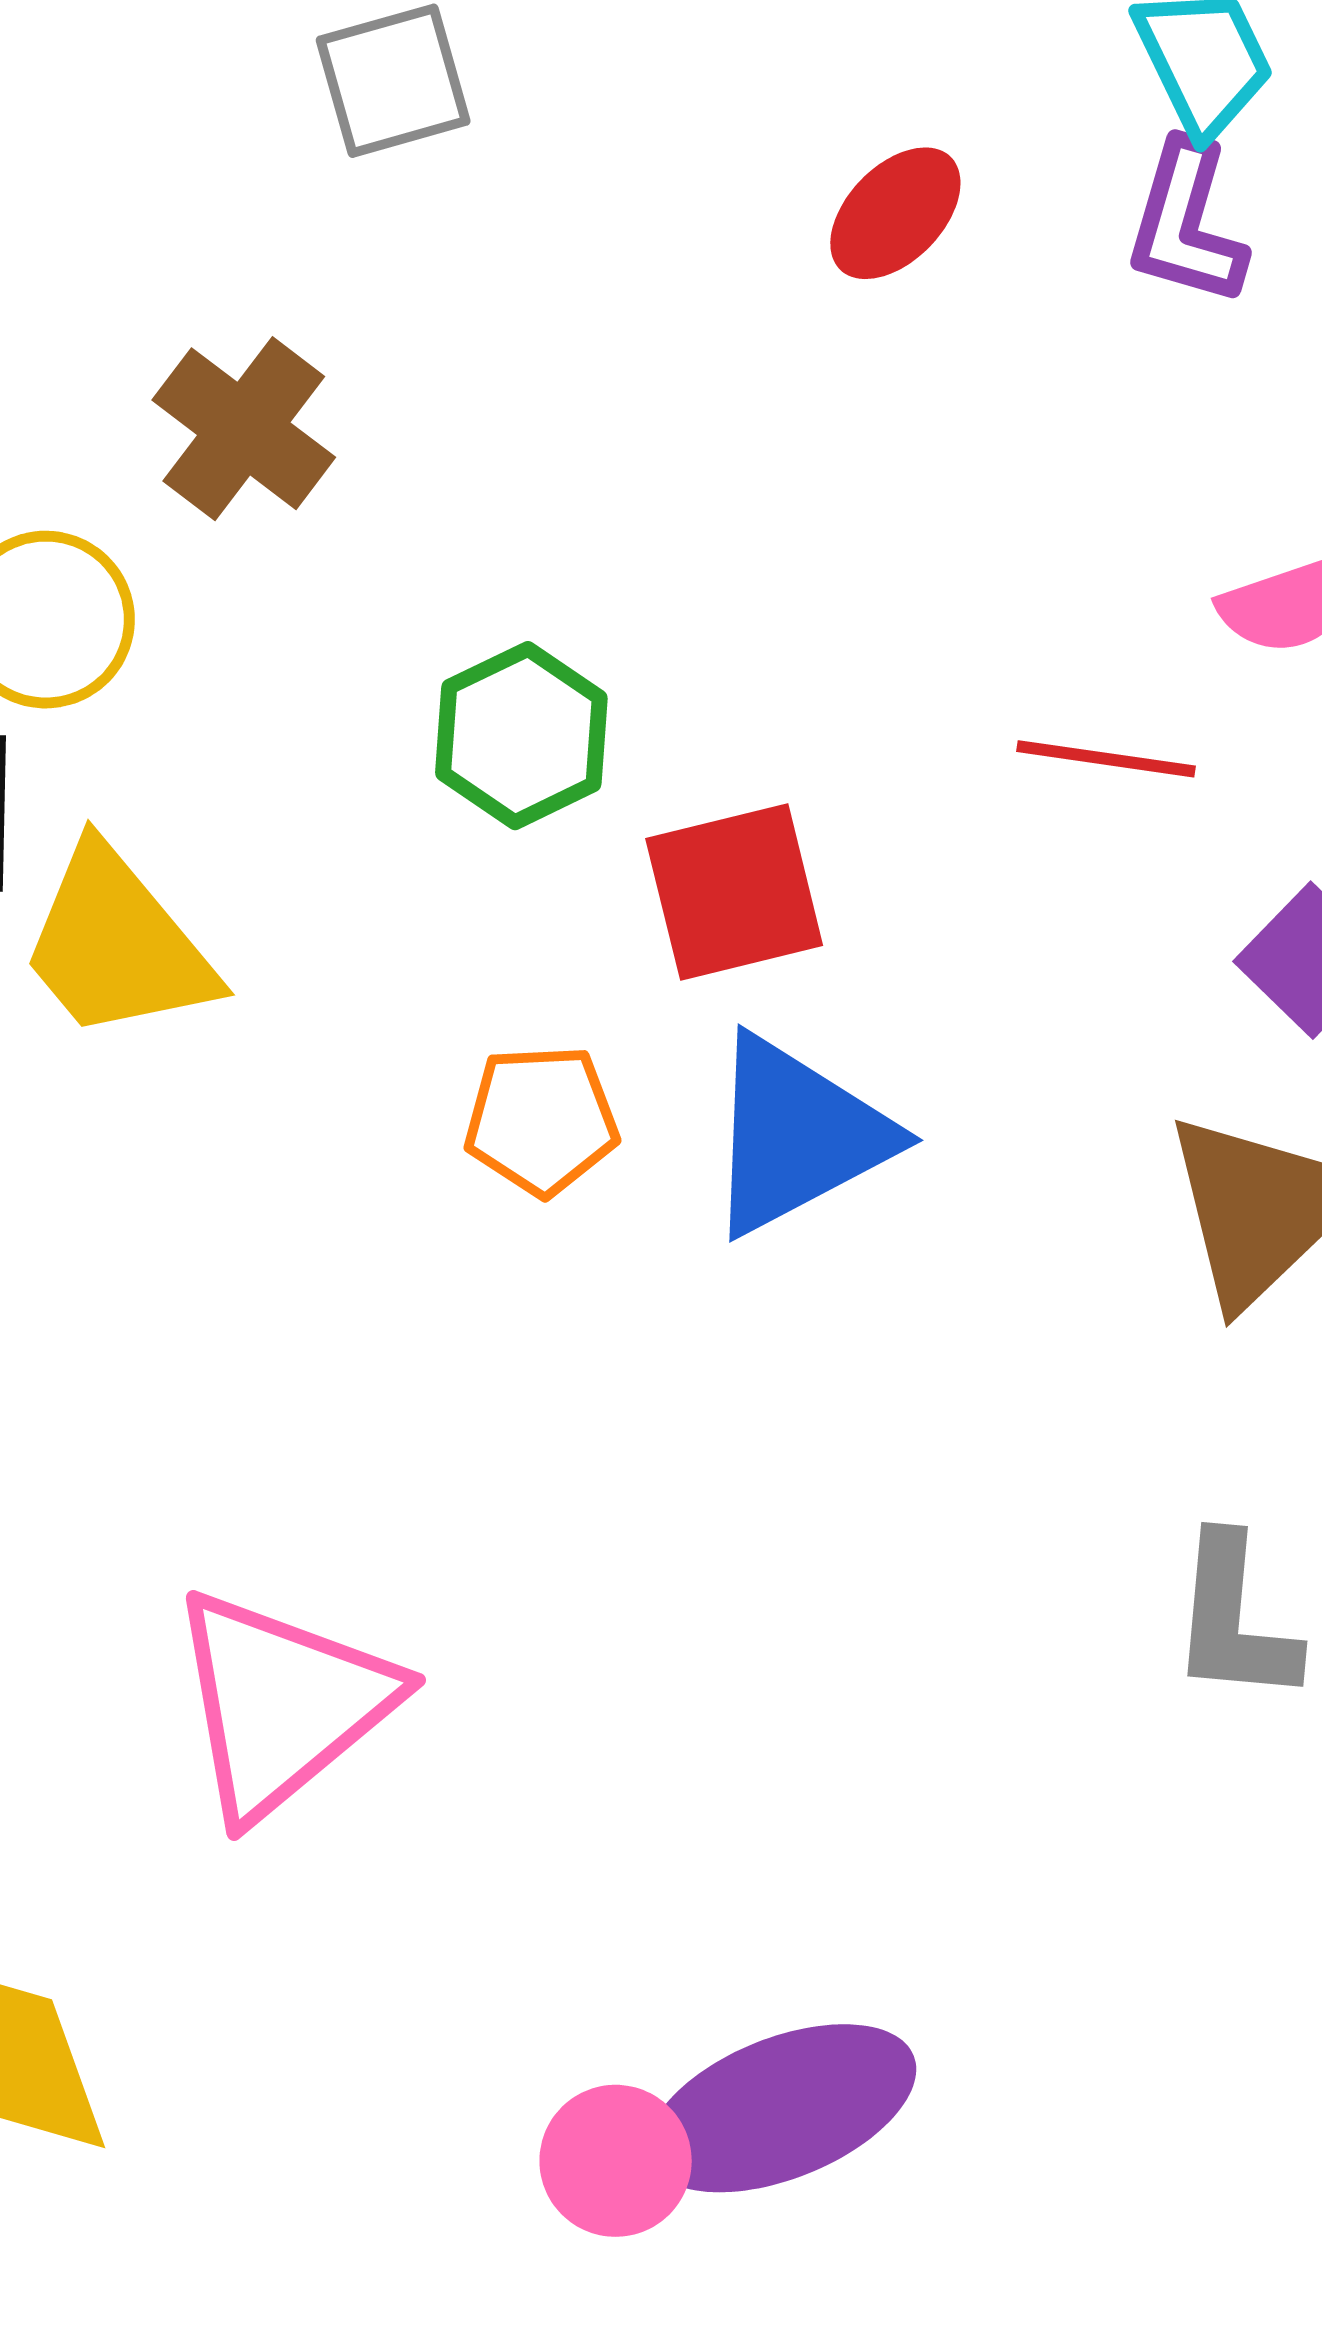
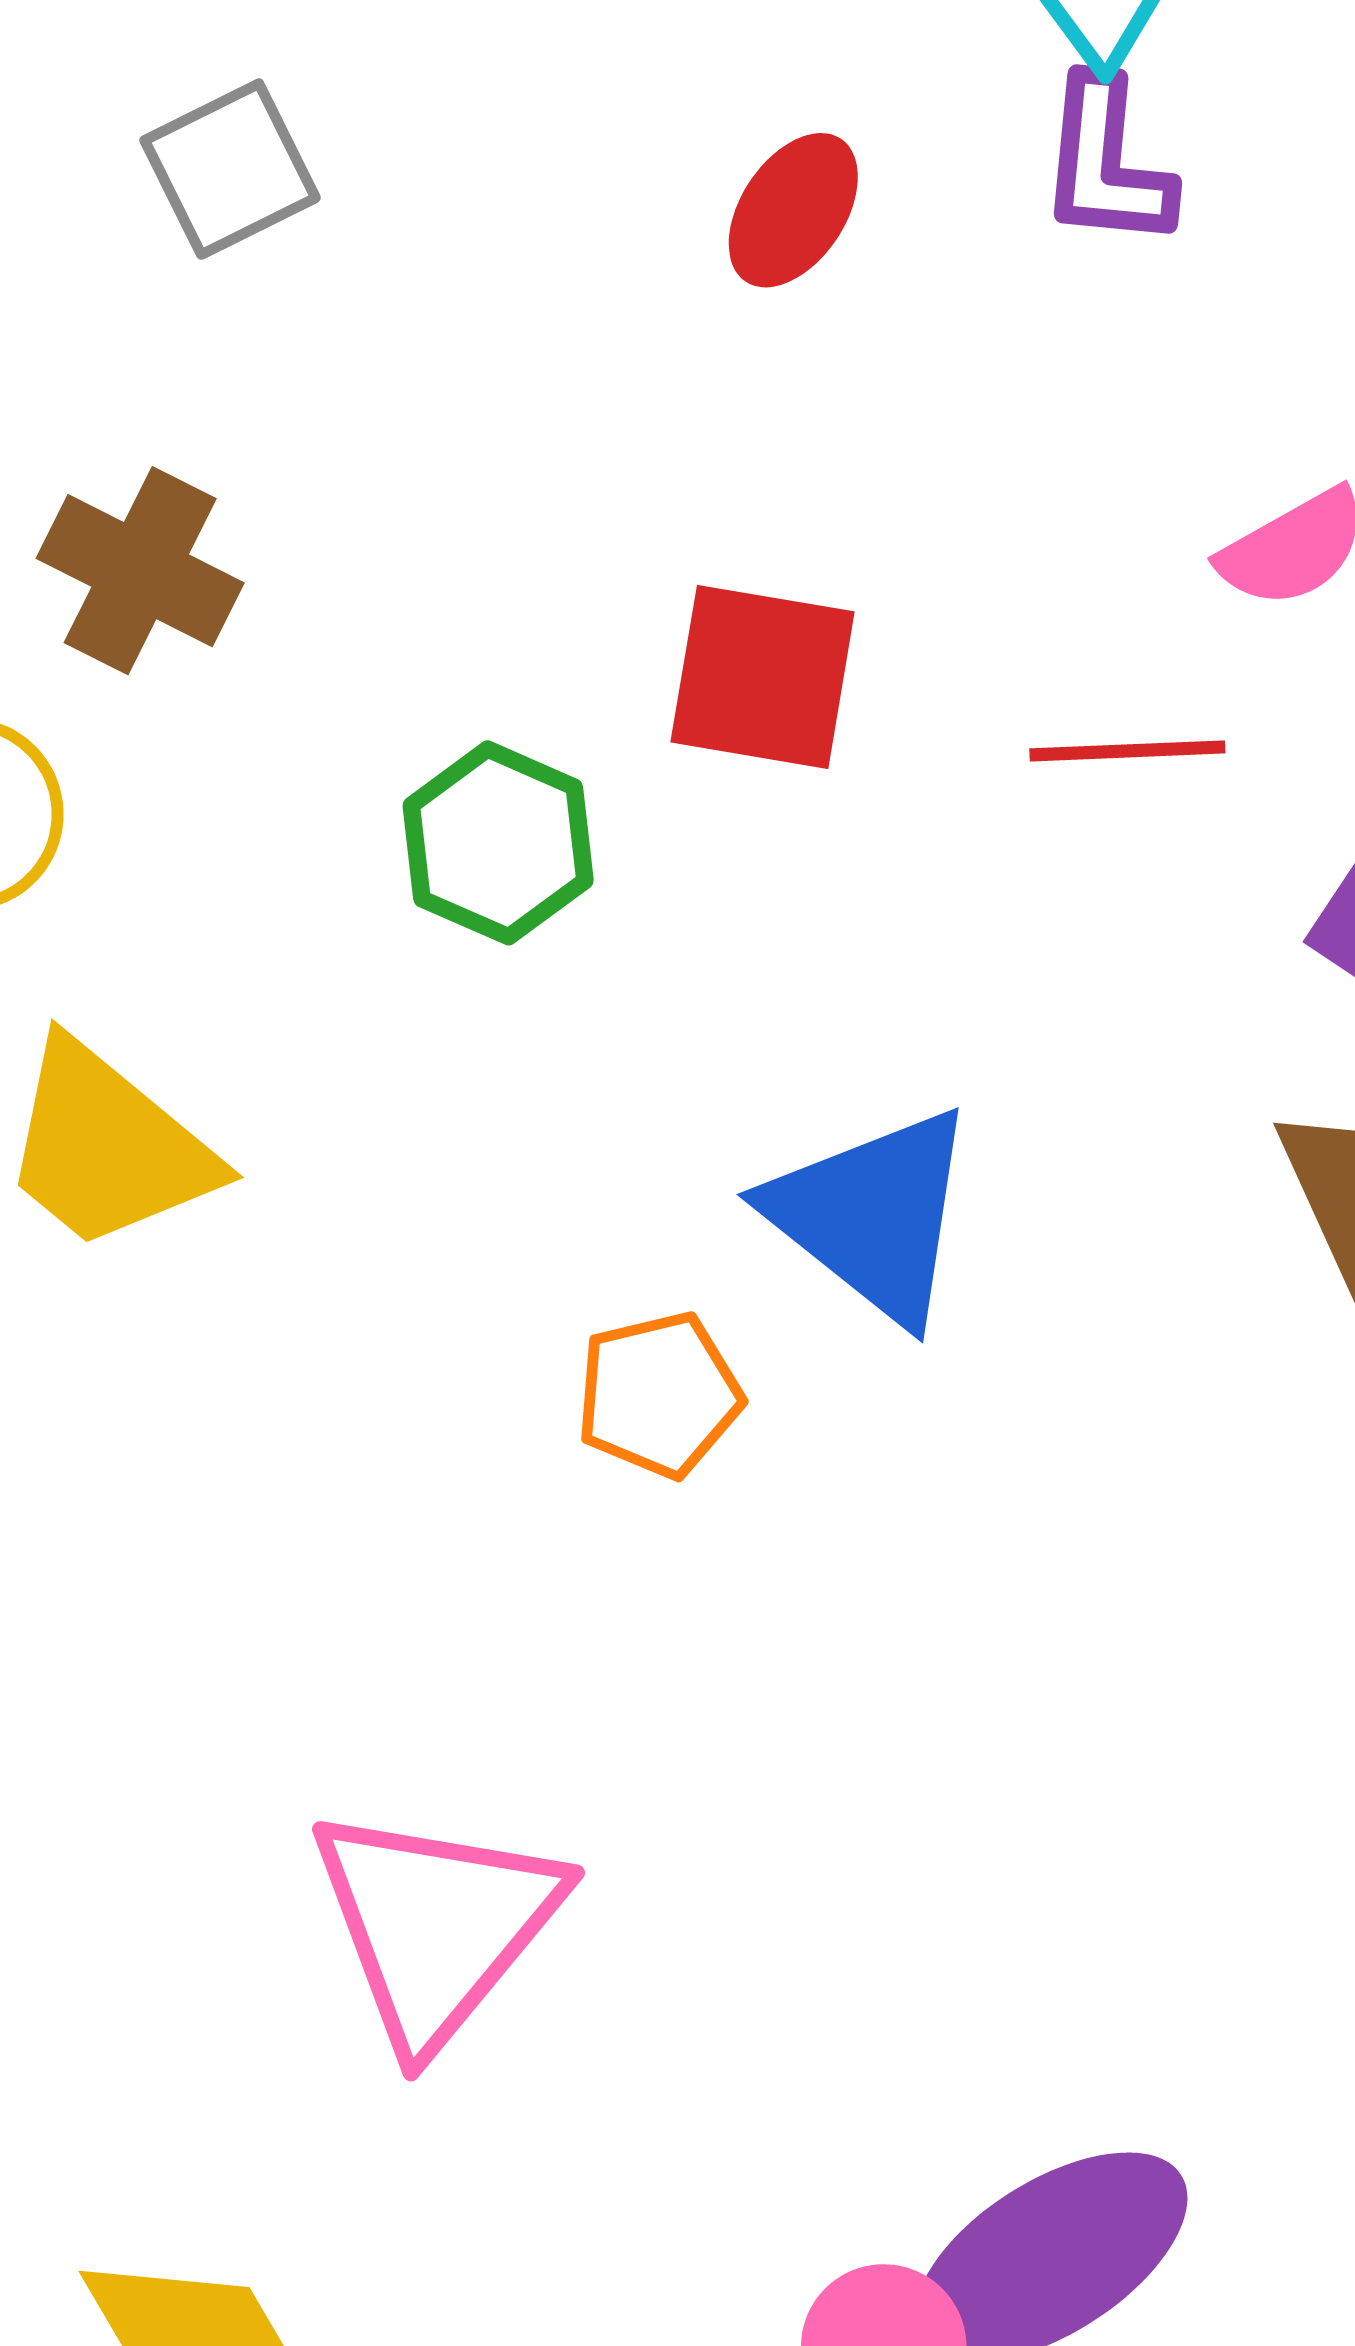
red square: (734, 892) -> (763, 677), moved, turned 34
orange pentagon: (541, 1120) -> (659, 1395), moved
blue triangle: (797, 1135) -> (873, 1215), turned -43

